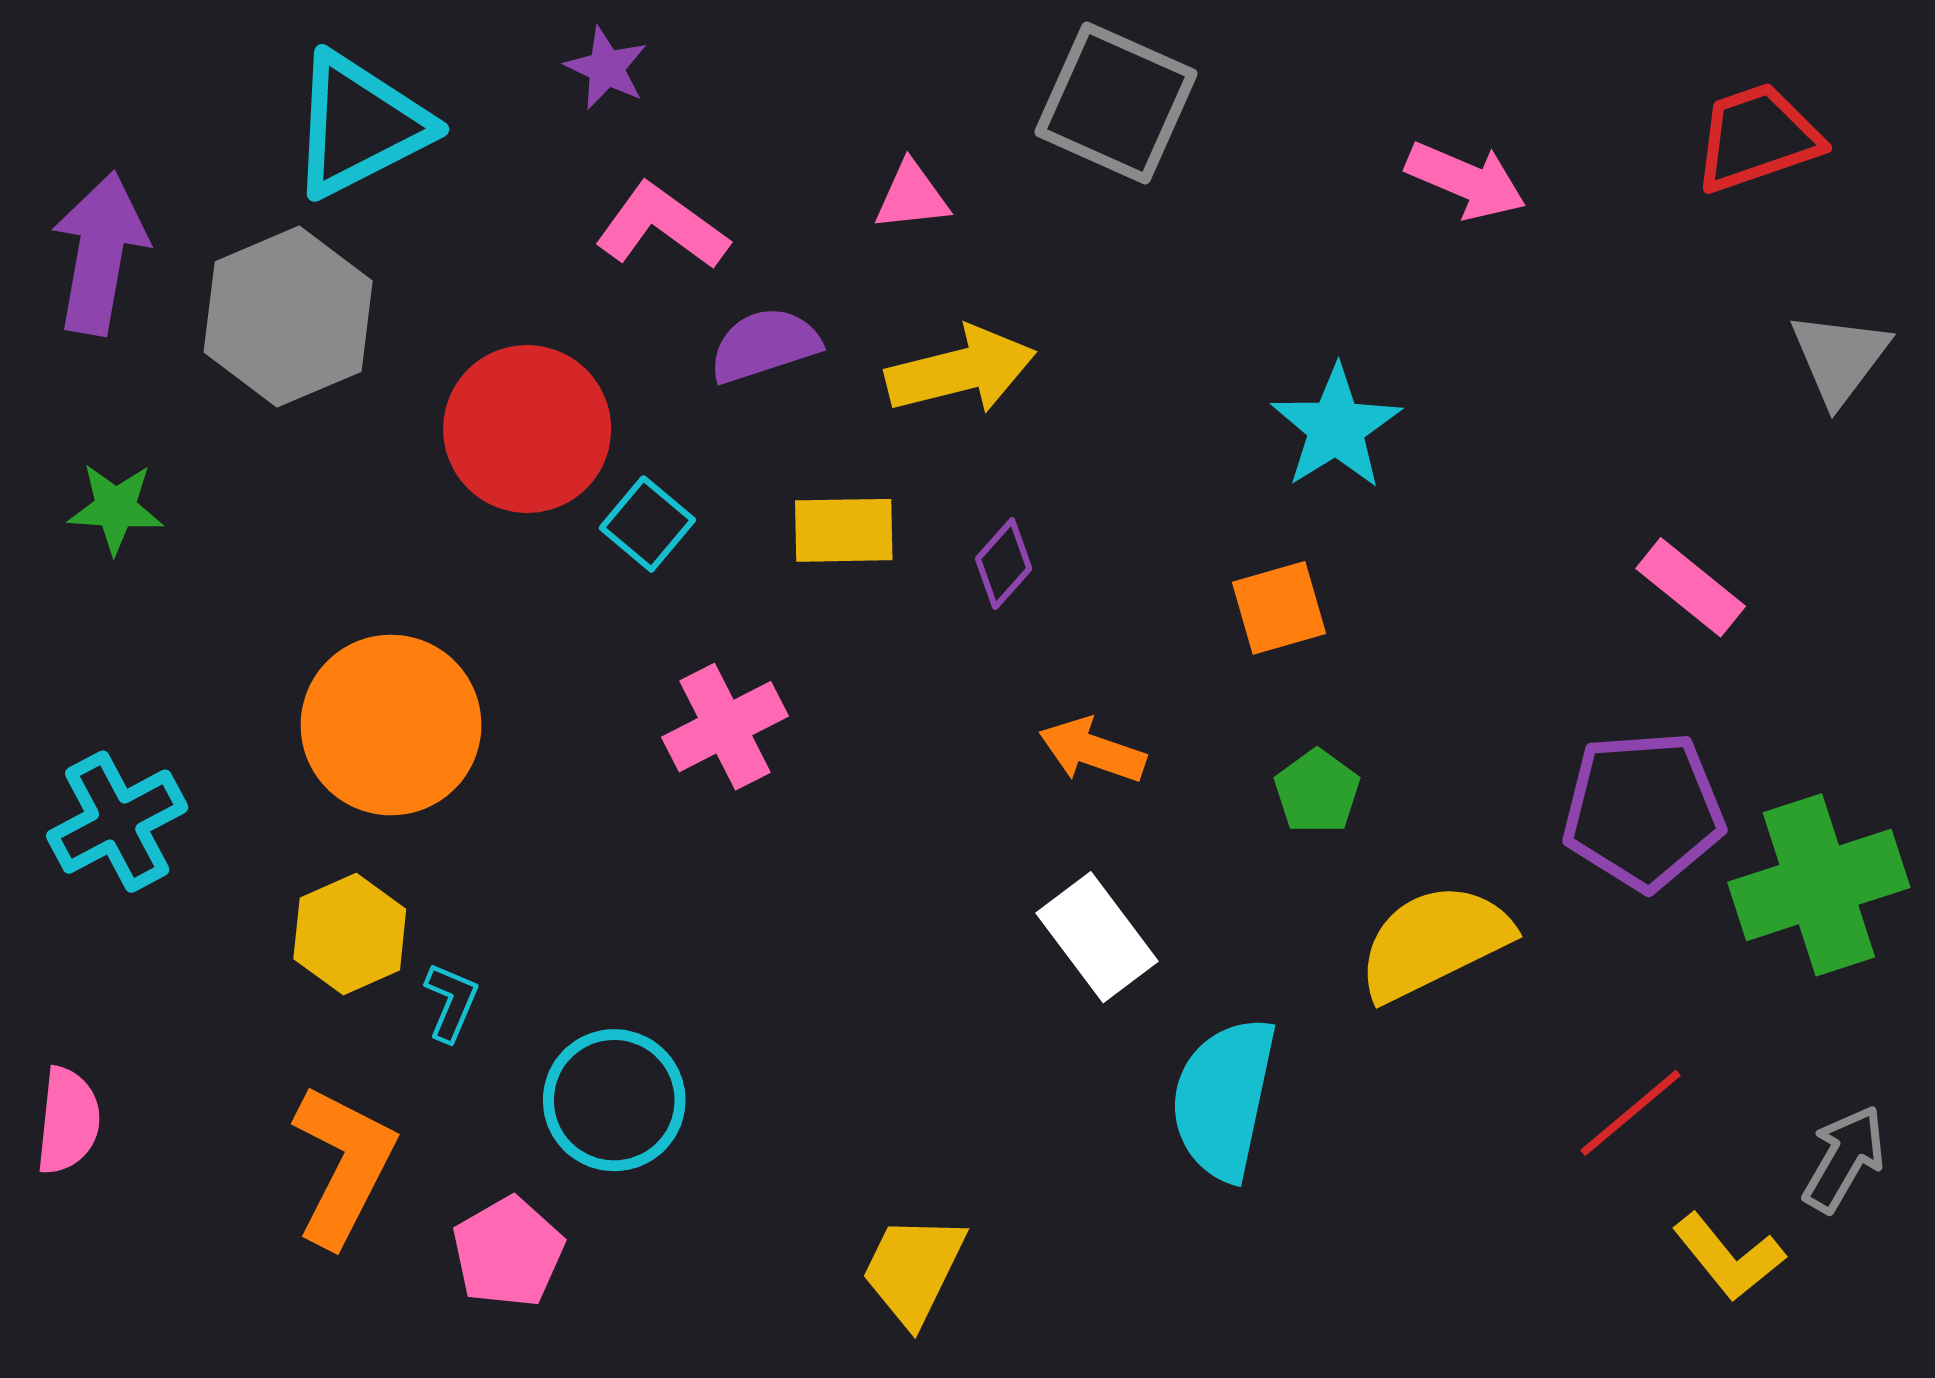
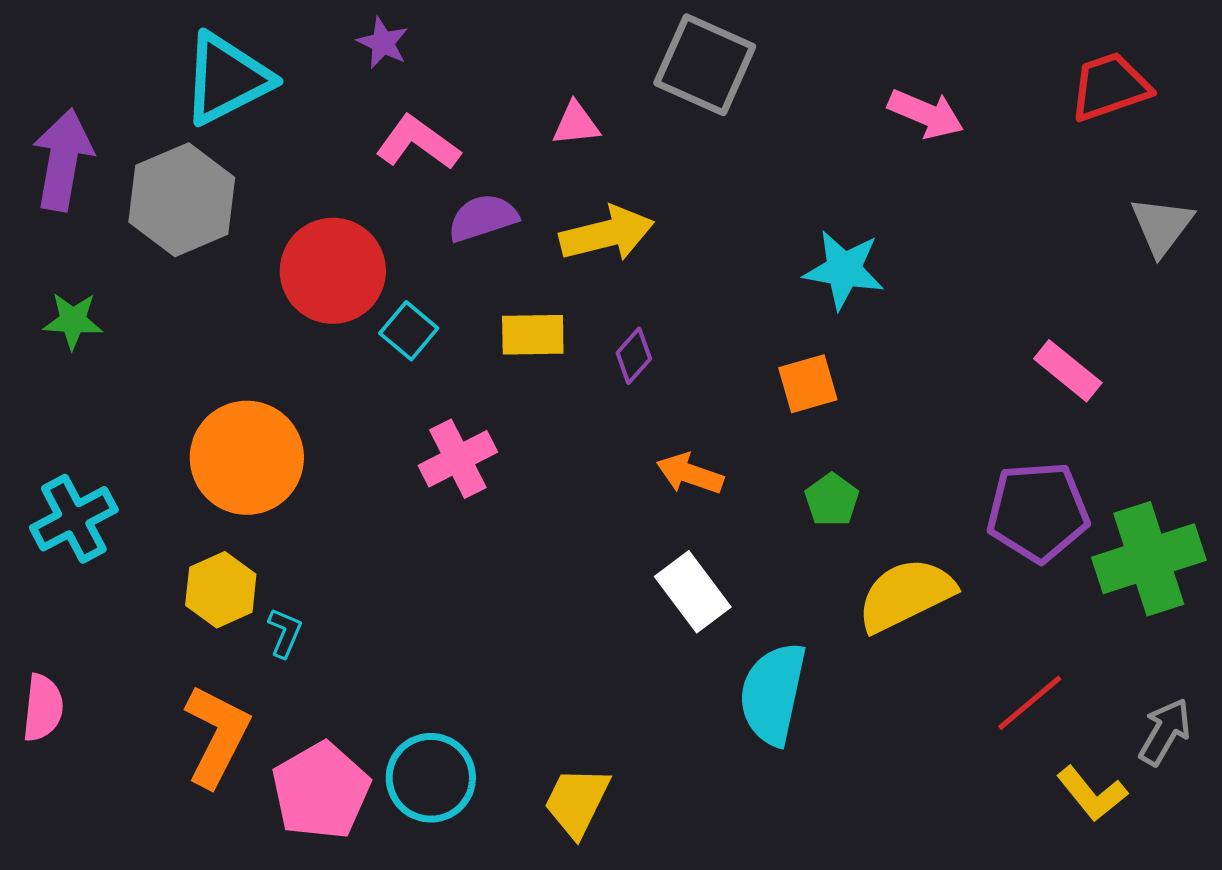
cyan star: (1336, 427) -> (844, 270), turned -30
cyan circle: (614, 1100) -> (431, 778), moved
pink pentagon: (508, 1252) -> (321, 791), size x1.4

